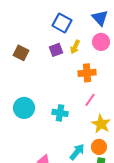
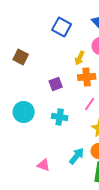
yellow arrow: (75, 47) -> (80, 58), moved
purple square: (56, 50) -> (56, 84), moved

